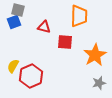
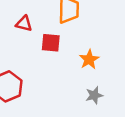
orange star: (95, 55) -> (89, 59), size x0.7

